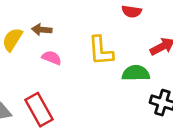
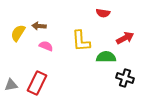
red rectangle: (39, 110) -> (37, 83), turned 55

